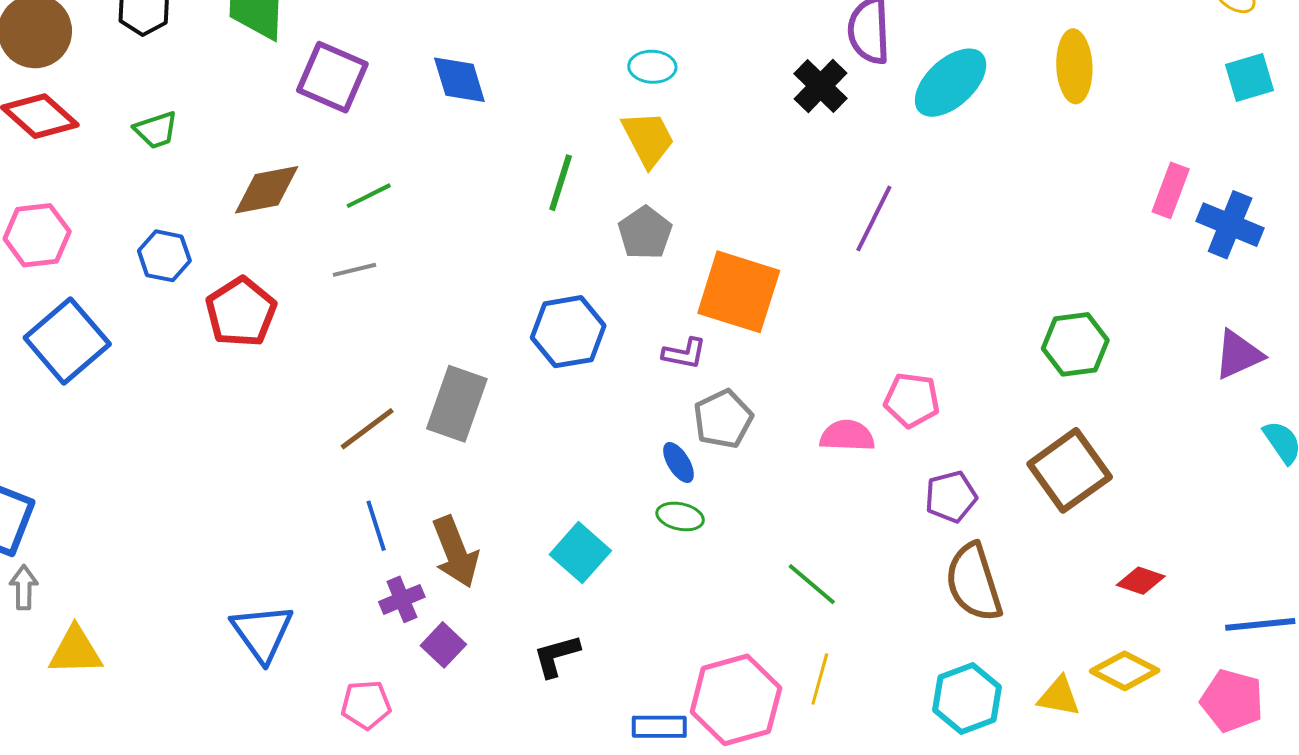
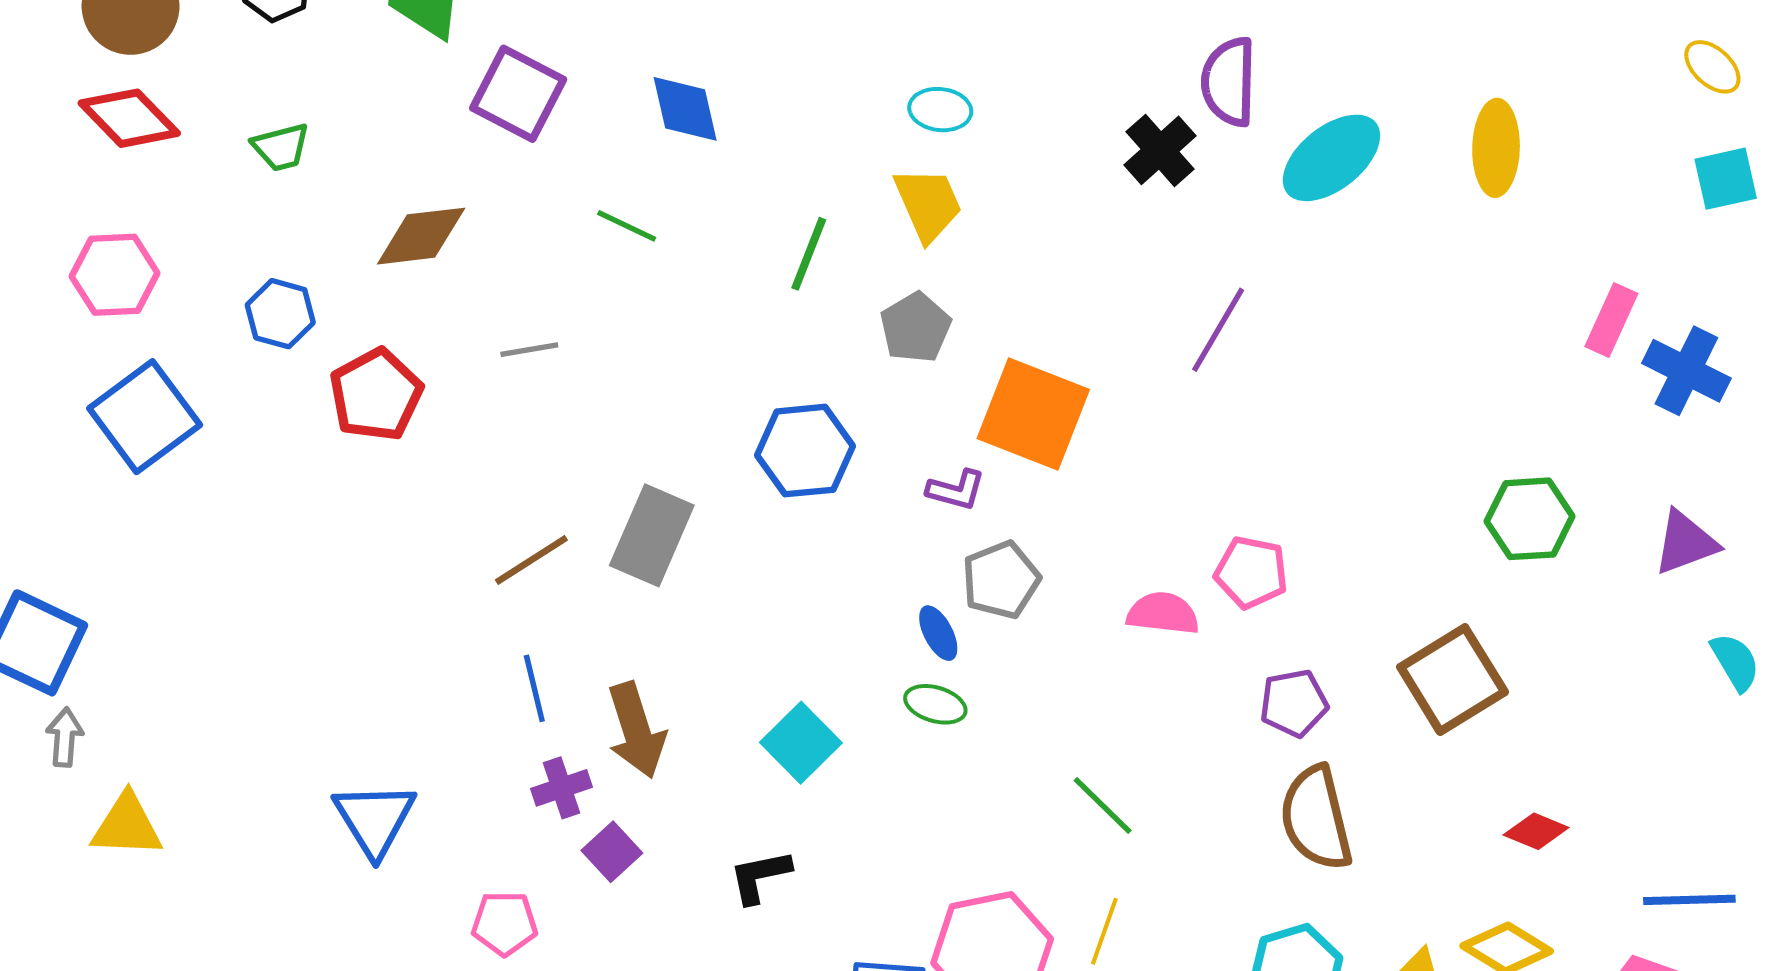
green line: (369, 196) -> (627, 226), moved, turned 48
green hexagon: (1075, 344) -> (1530, 519), moved

